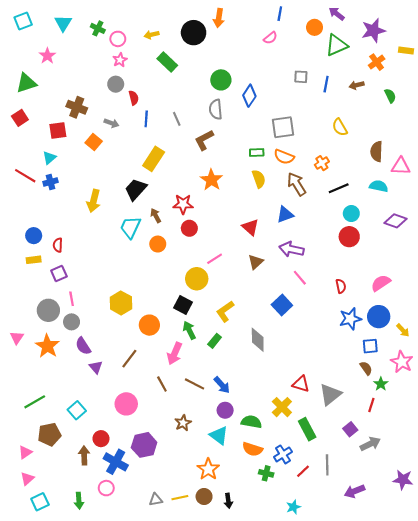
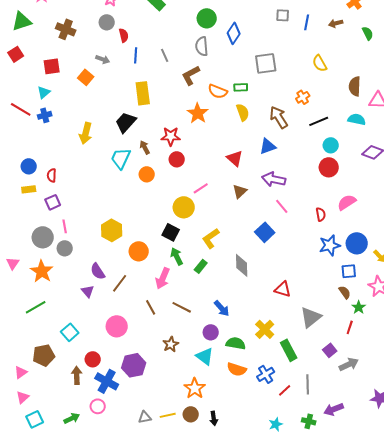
brown cross: (77, 107) -> (66, 29), moved
orange semicircle: (284, 157) -> (218, 91), moved
yellow rectangle: (154, 159) -> (143, 93), turned -40
pink semicircle: (381, 283) -> (347, 202), moved
purple semicircle: (83, 346) -> (98, 271), moved
red triangle: (301, 384) -> (283, 289), moved
blue arrow: (222, 385) -> (222, 308), moved
green line: (35, 402) -> (36, 307), moved
green cross: (266, 473) -> (309, 421), moved
green arrow: (79, 501) -> (72, 418), turned -112

